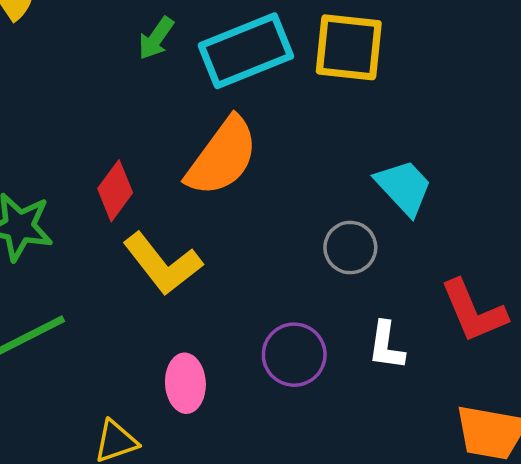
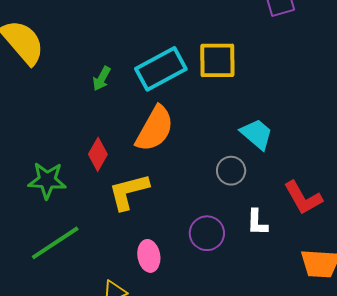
green arrow: (156, 38) -> (102, 79), moved
yellow L-shape: (162, 264) -> (129, 192), turned 120

